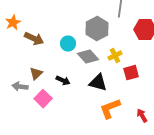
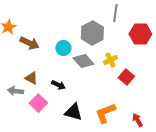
red square: (131, 72) -> (126, 77), turned -35
brown triangle: (36, 74) -> (31, 78), turned -48
black triangle: (98, 82) -> (73, 112), moved

